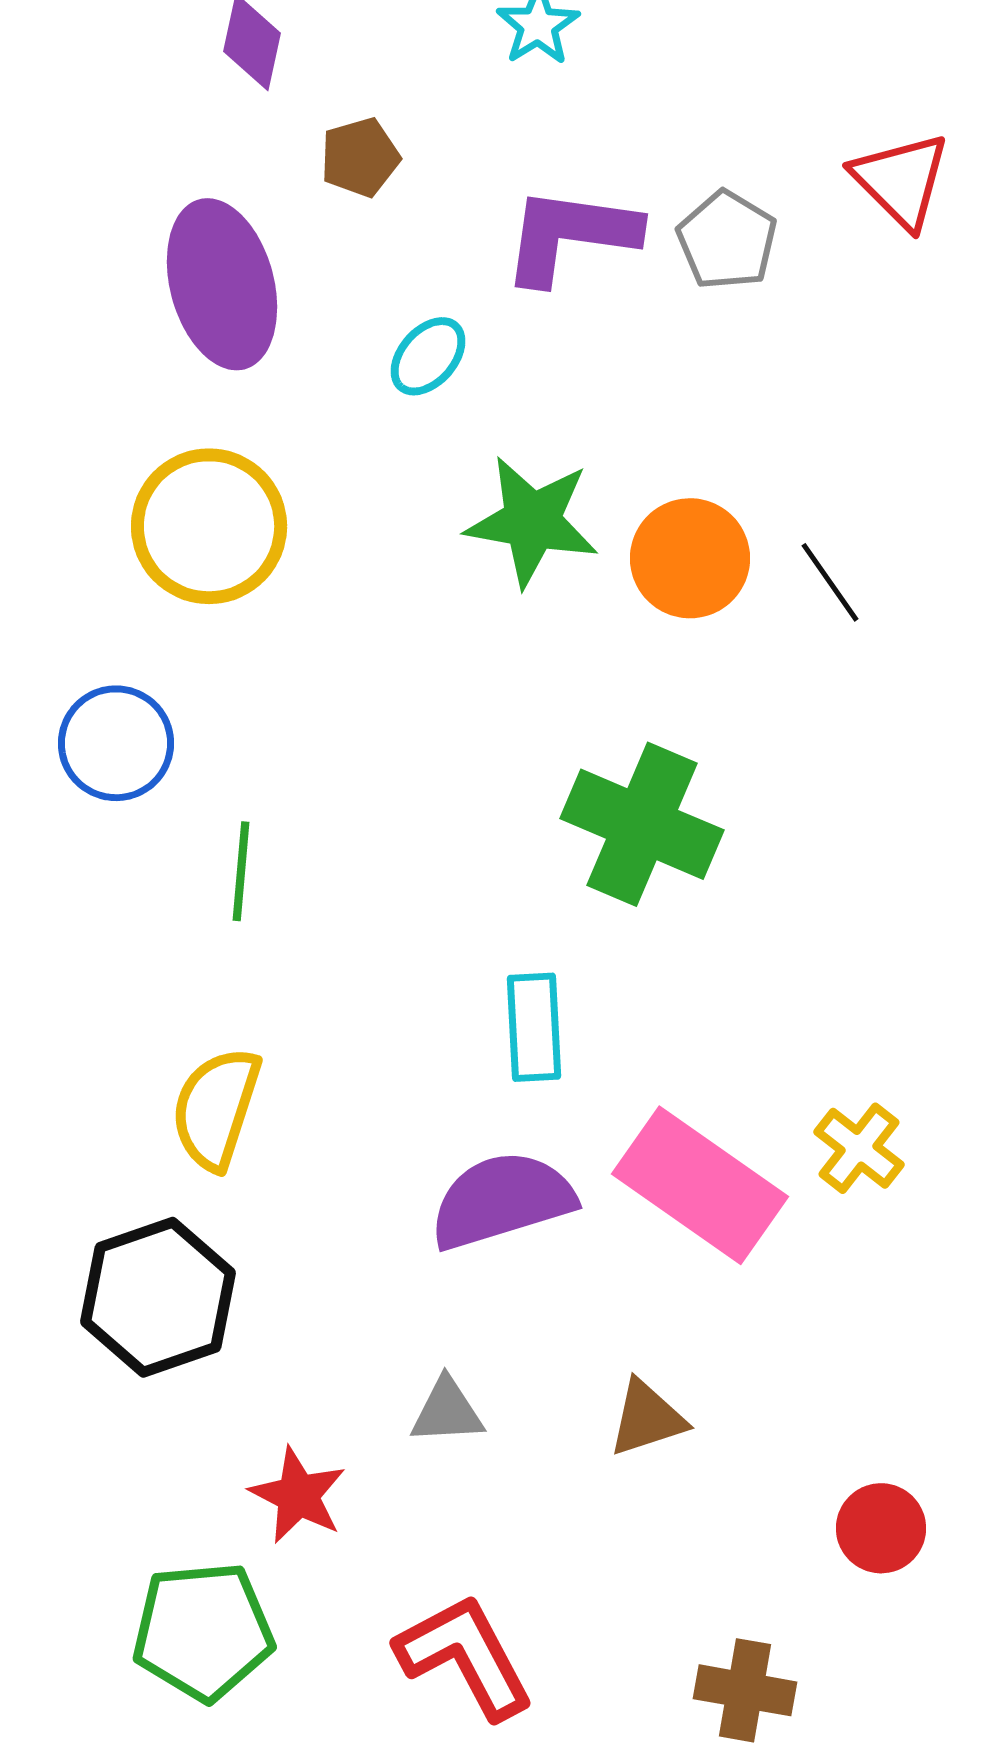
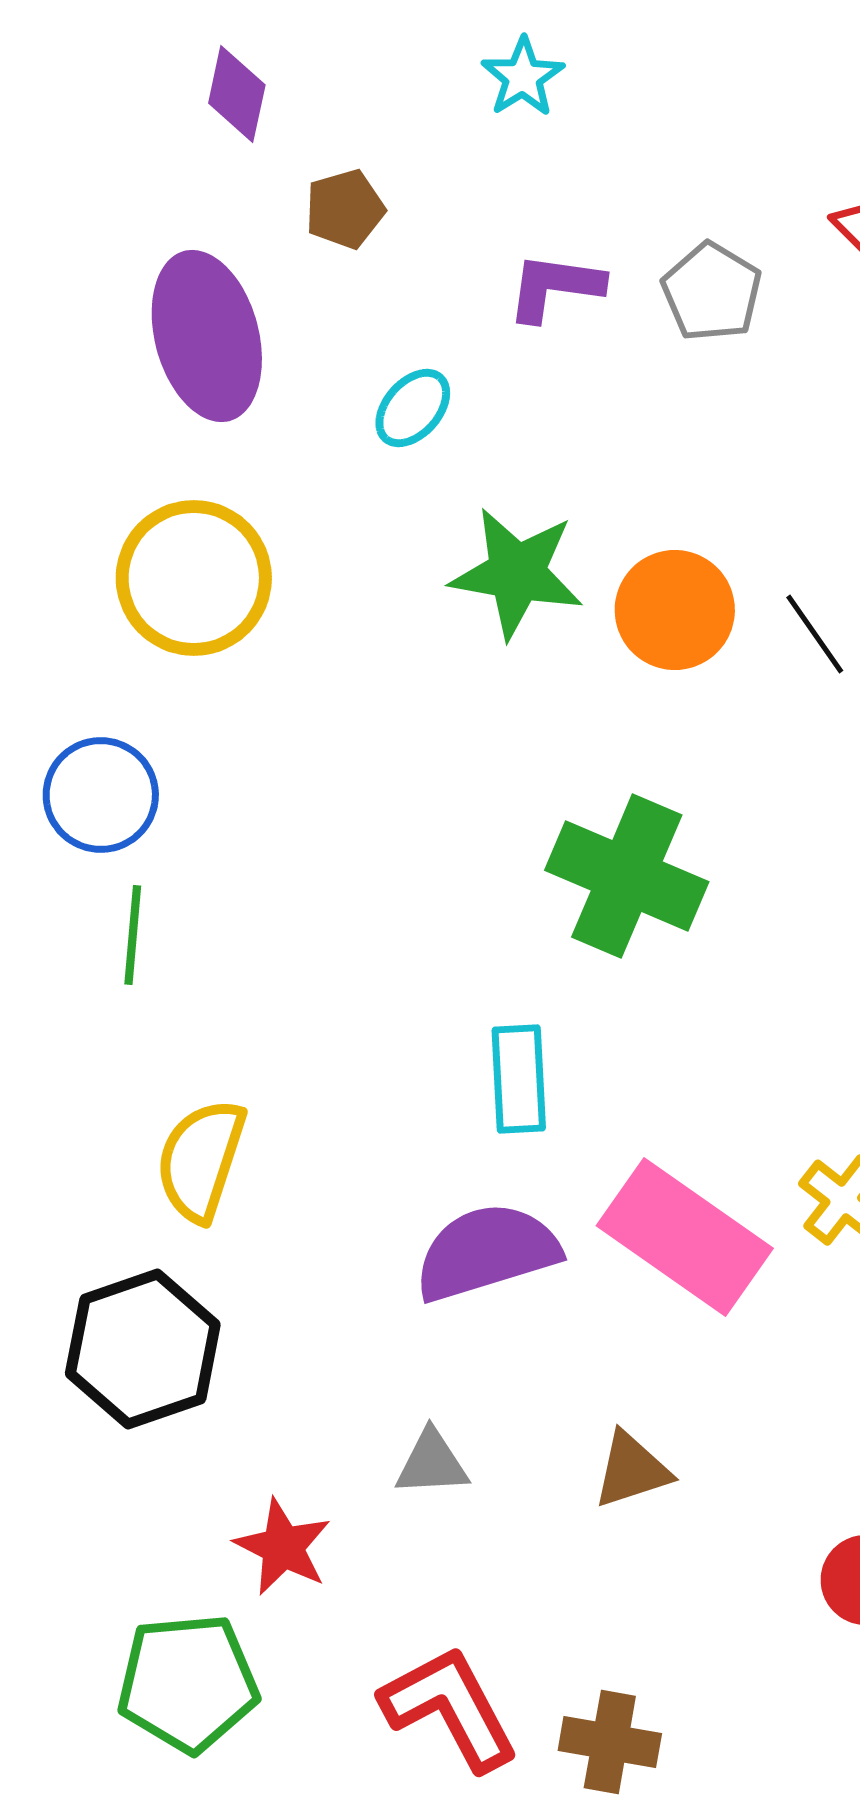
purple L-shape: (570, 235) -> (555, 287), size x0.7
green line: (241, 871) -> (133, 935), moved
brown cross: (745, 1690) -> (610, 1742), moved

